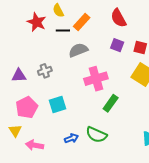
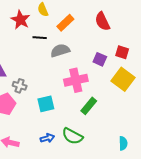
black line: (63, 30) -> (40, 38), moved
purple square: (117, 45) -> (100, 59), moved
gray cross: (45, 71) -> (20, 86), moved, turned 32
cyan square: (58, 105) -> (46, 104), moved

